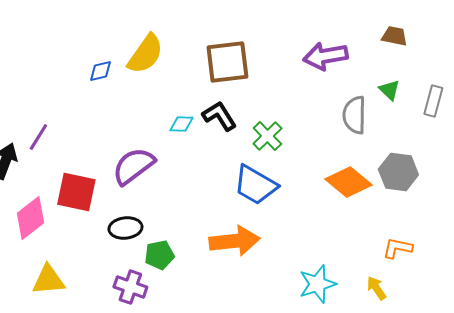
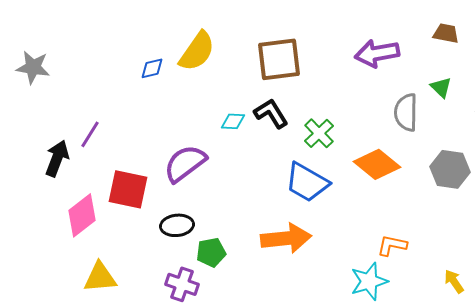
orange diamond: (348, 182) -> (377, 164), moved
orange L-shape: (397, 248) -> (392, 245), moved
yellow arrow: (376, 288) -> (454, 281), moved

